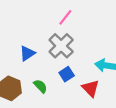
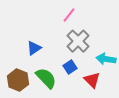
gray cross: (61, 46) -> (78, 41), moved
green semicircle: (40, 86) -> (46, 78), size x1.6

